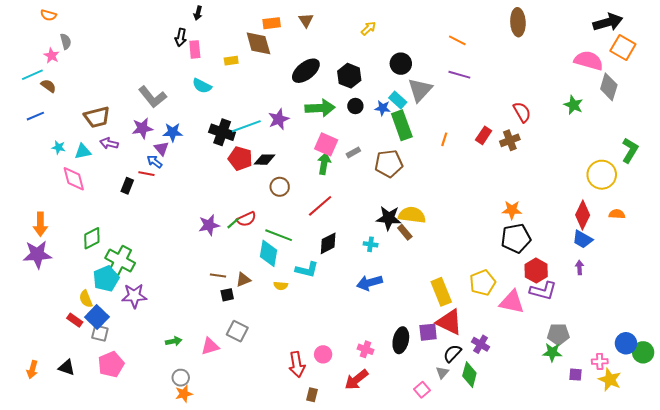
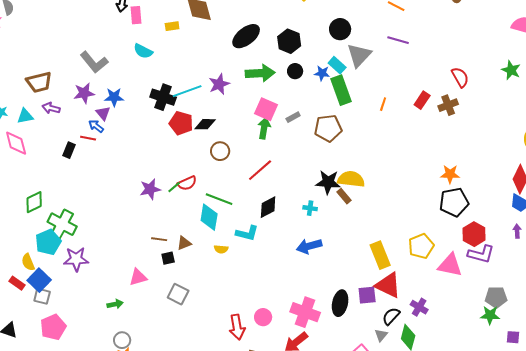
pink triangle: (210, 346) -> (138, 277), moved
pink cross: (365, 349) -> (305, 312), size x1.8

